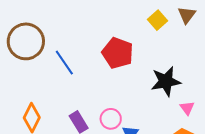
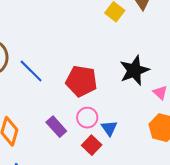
red pentagon: (118, 53) -> (81, 81), moved

